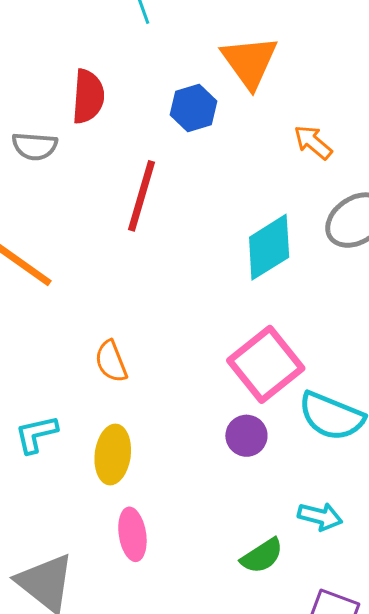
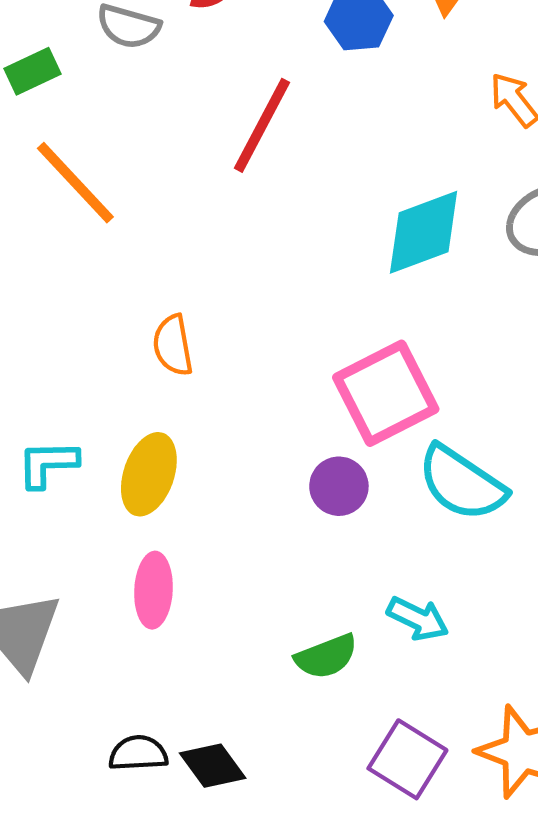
cyan L-shape: (36, 434) -> (48, 464), moved

